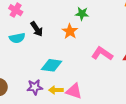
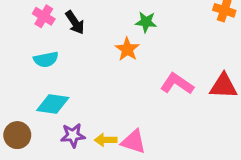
black arrow: (37, 29) -> (75, 22), moved
cyan diamond: (52, 65) -> (53, 104), moved

